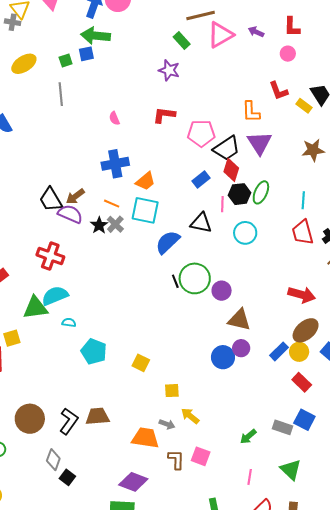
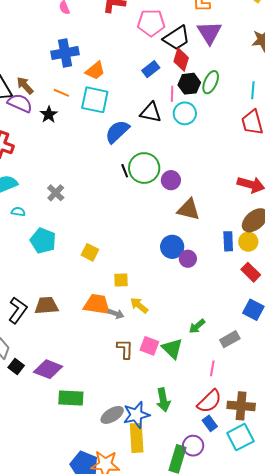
brown arrow: (75, 196) -> (25, 86), turned 84
gray cross: (115, 224) -> (56, 193), moved
cyan circle: (245, 233) -> (185, 113), moved
purple circle: (241, 348) -> (188, 259), moved
blue rectangle: (279, 351) -> (228, 241), turned -48
gray rectangle: (282, 427) -> (230, 339), moved, turned -48
orange trapezoid: (145, 438) -> (97, 304), moved
green triangle: (291, 470) -> (172, 349), moved
pink line: (250, 477) -> (212, 368), moved
purple diamond: (133, 482) -> (48, 369), moved

